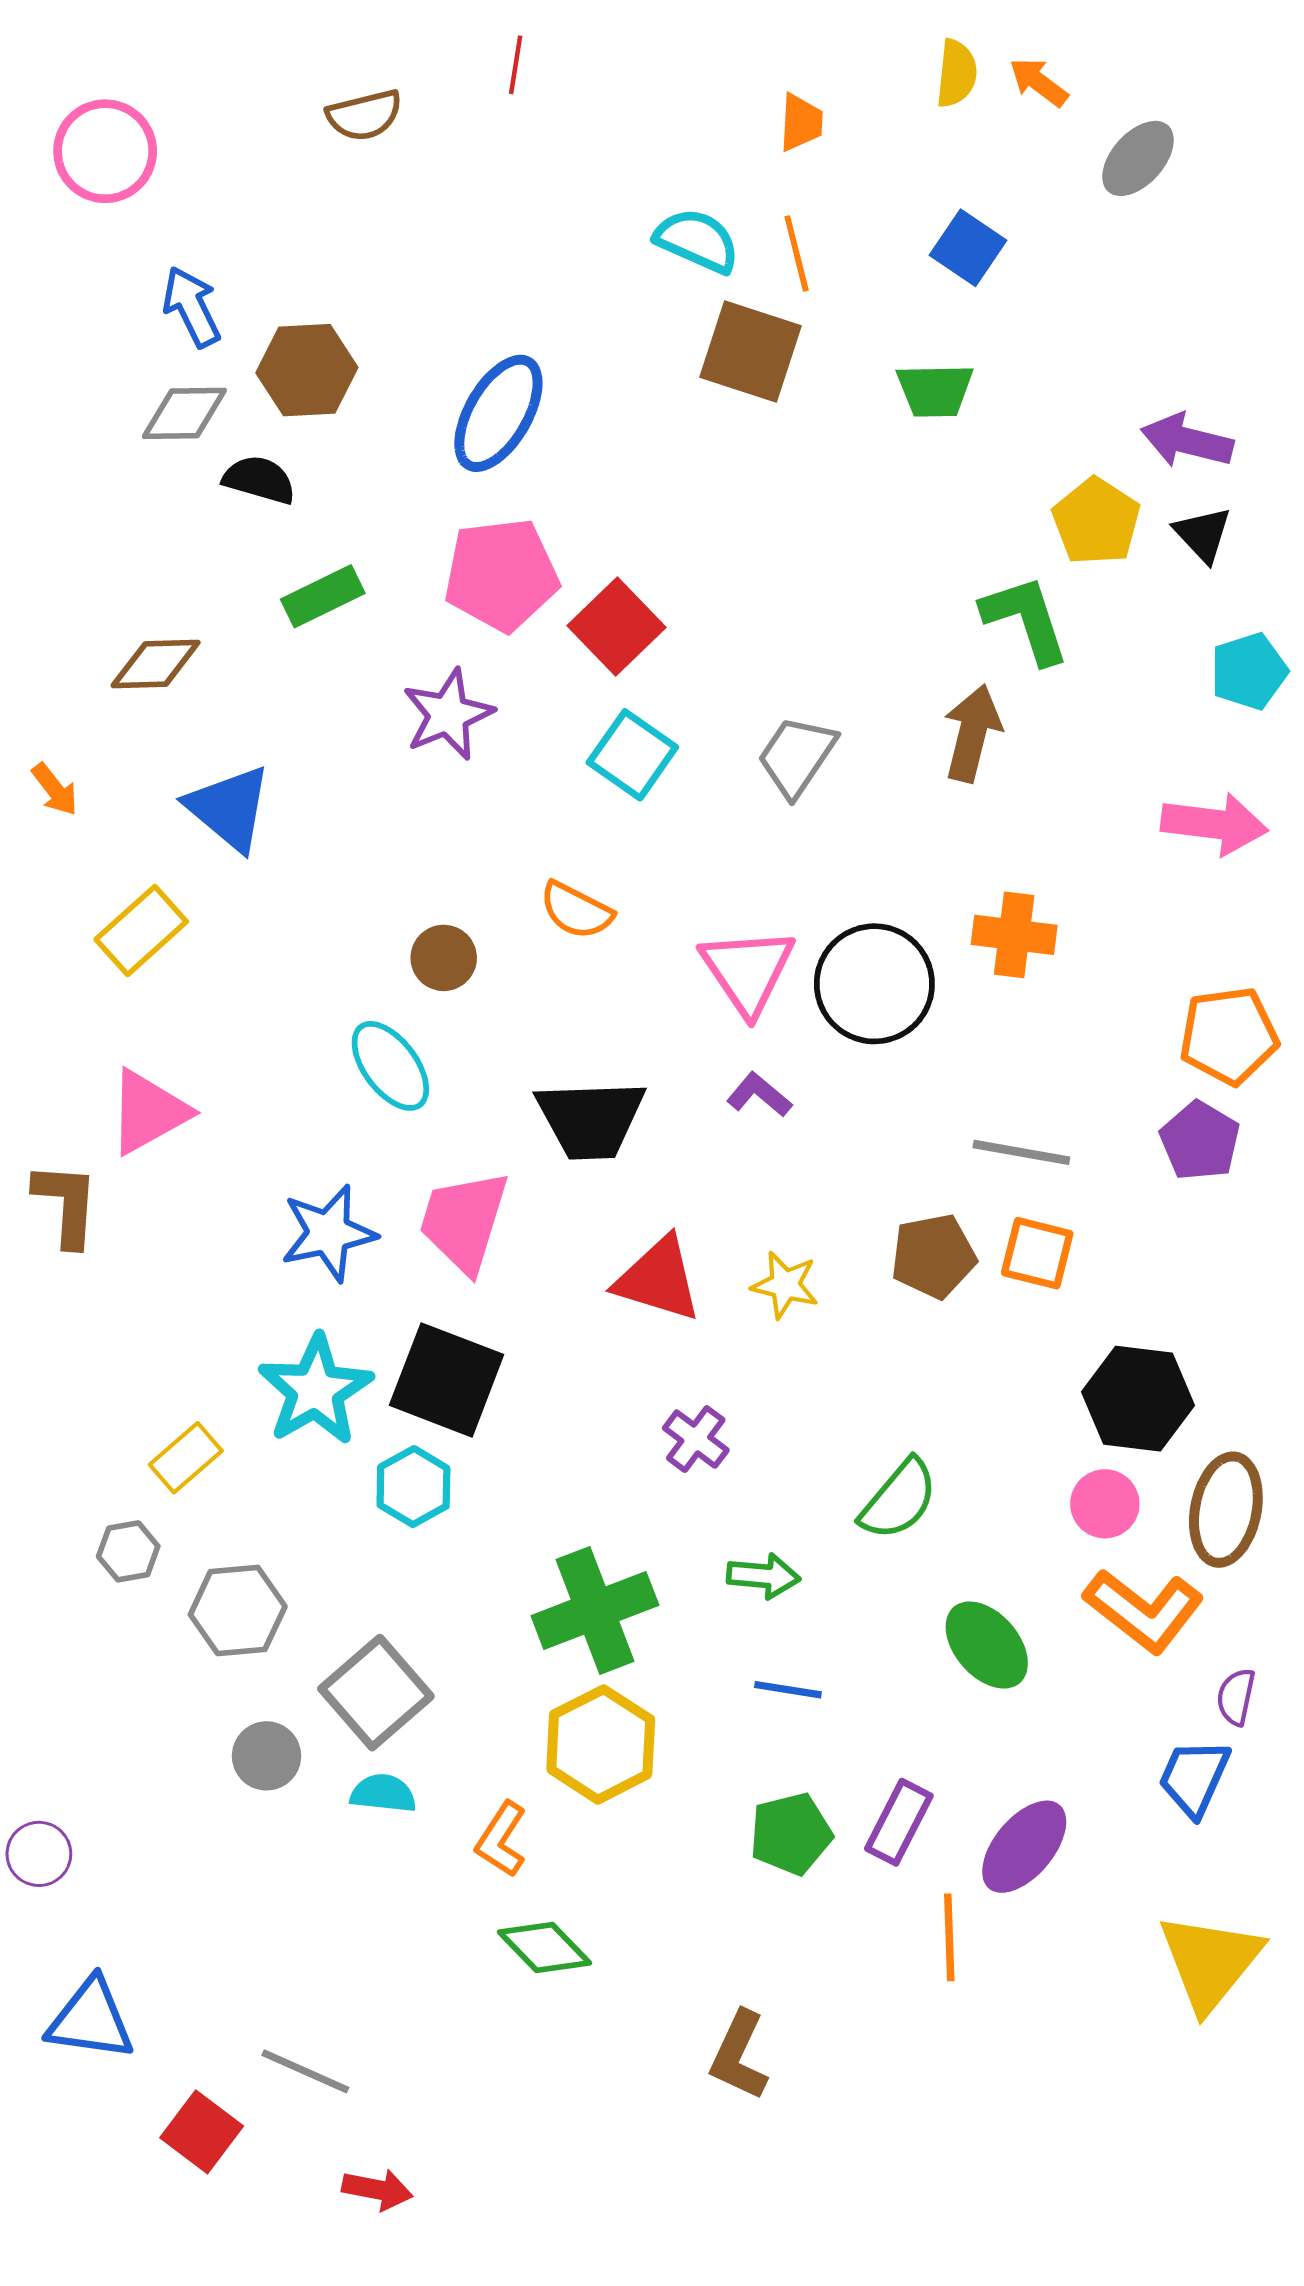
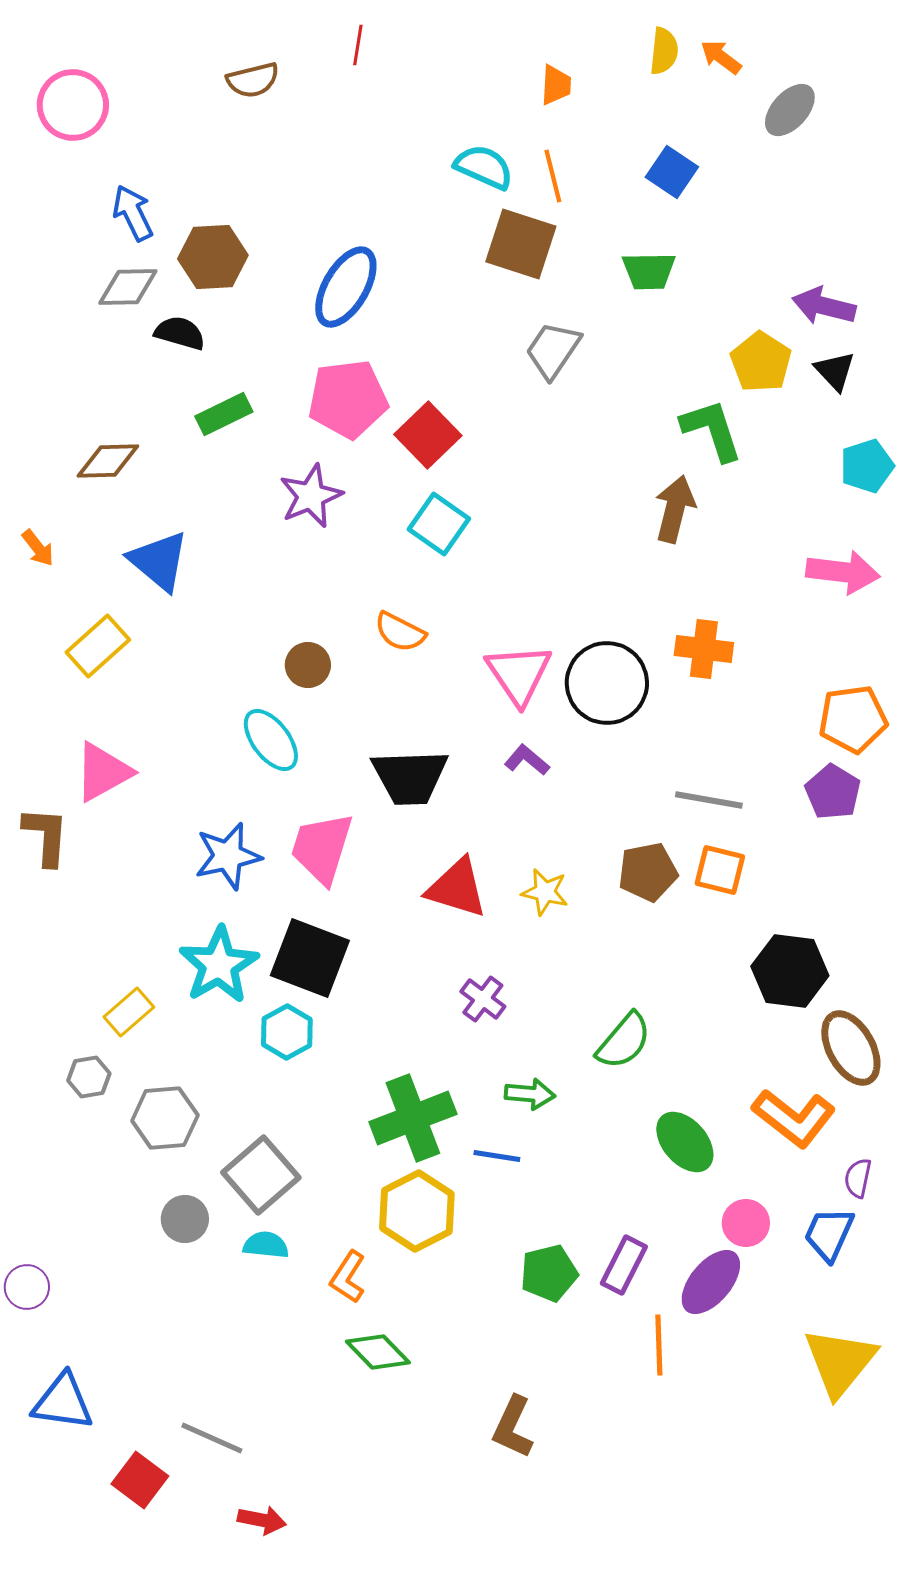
gray trapezoid: (797, 756) -> (553, 350), moved
pink circle: (1105, 1504) -> (746, 1223), moved
brown ellipse: (1226, 1510) -> (851, 1048), turned -40
blue line: (788, 1690) -> (497, 1156), moved

